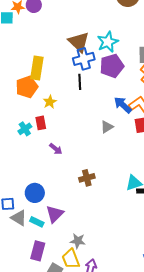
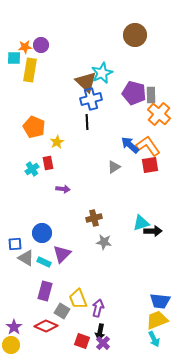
cyan star: (108, 42) -> (102, 73), moved
purple pentagon: (112, 66) -> (134, 93), moved, turned 30
yellow rectangle: (37, 68) -> (30, 70), moved
orange pentagon: (27, 87) -> (34, 127), turned -30
purple arrow: (56, 149) -> (63, 189), turned -32
gray star: (78, 241) -> (104, 242), moved

